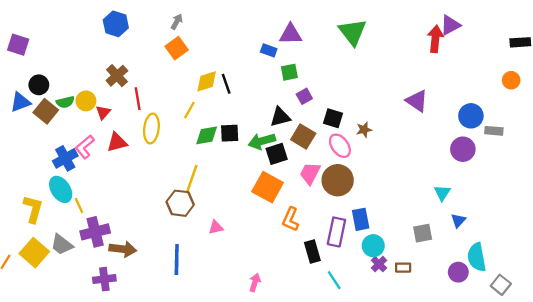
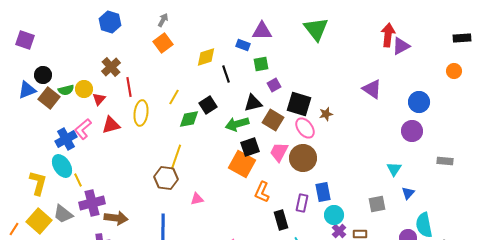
purple triangle: (450, 25) -> (401, 46), moved
yellow diamond: (207, 81) -> (206, 57), moved
black line: (226, 84) -> (226, 74), moved
black square: (333, 118) -> (299, 104), size x1.4
gray rectangle: (494, 131) -> (445, 161), moved
black square: (230, 133) -> (208, 105), moved, turned -30
black square: (277, 154) -> (250, 147), moved
purple rectangle: (336, 232) -> (302, 203), size x0.7

